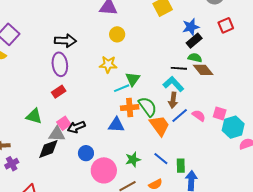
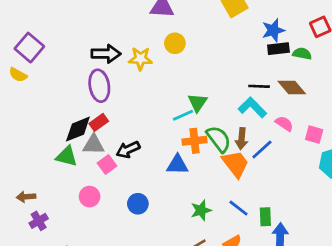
black rectangle: (194, 41) -> (278, 49), turned 35
green semicircle: (195, 58) -> (302, 54), moved
yellow star: (108, 64) -> (140, 59), moved
brown arrow: (173, 100) -> (242, 139), moved
pink square: (220, 113) -> (314, 135), moved
pink semicircle: (199, 116) -> (284, 124), moved
black arrow: (76, 127) -> (128, 150), moved
gray triangle: (57, 134) -> (94, 145), moved
black diamond: (48, 149) -> (78, 129), moved
pink circle: (104, 170) -> (90, 197), moved, size x0.6

